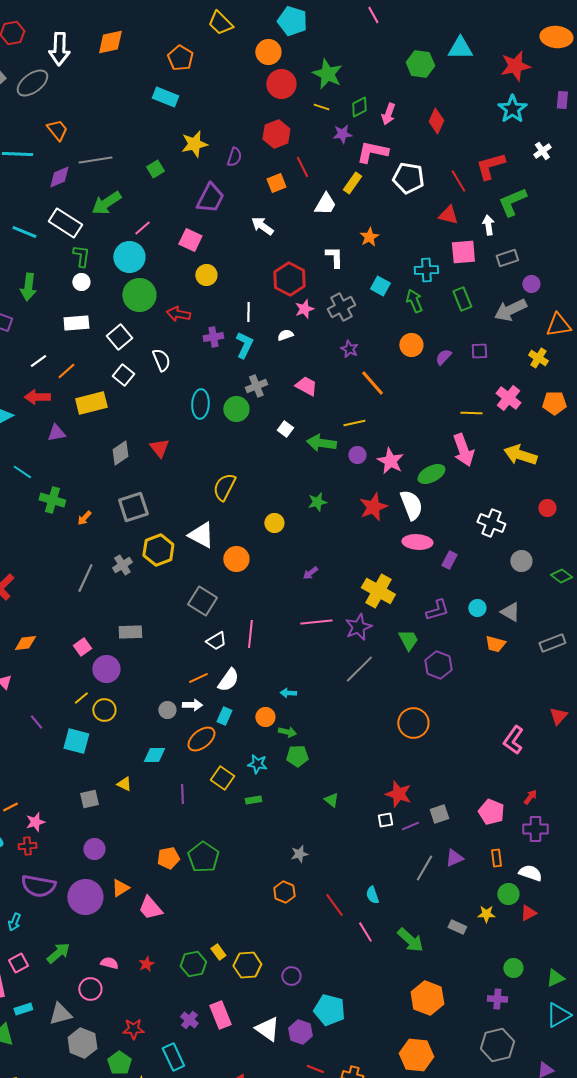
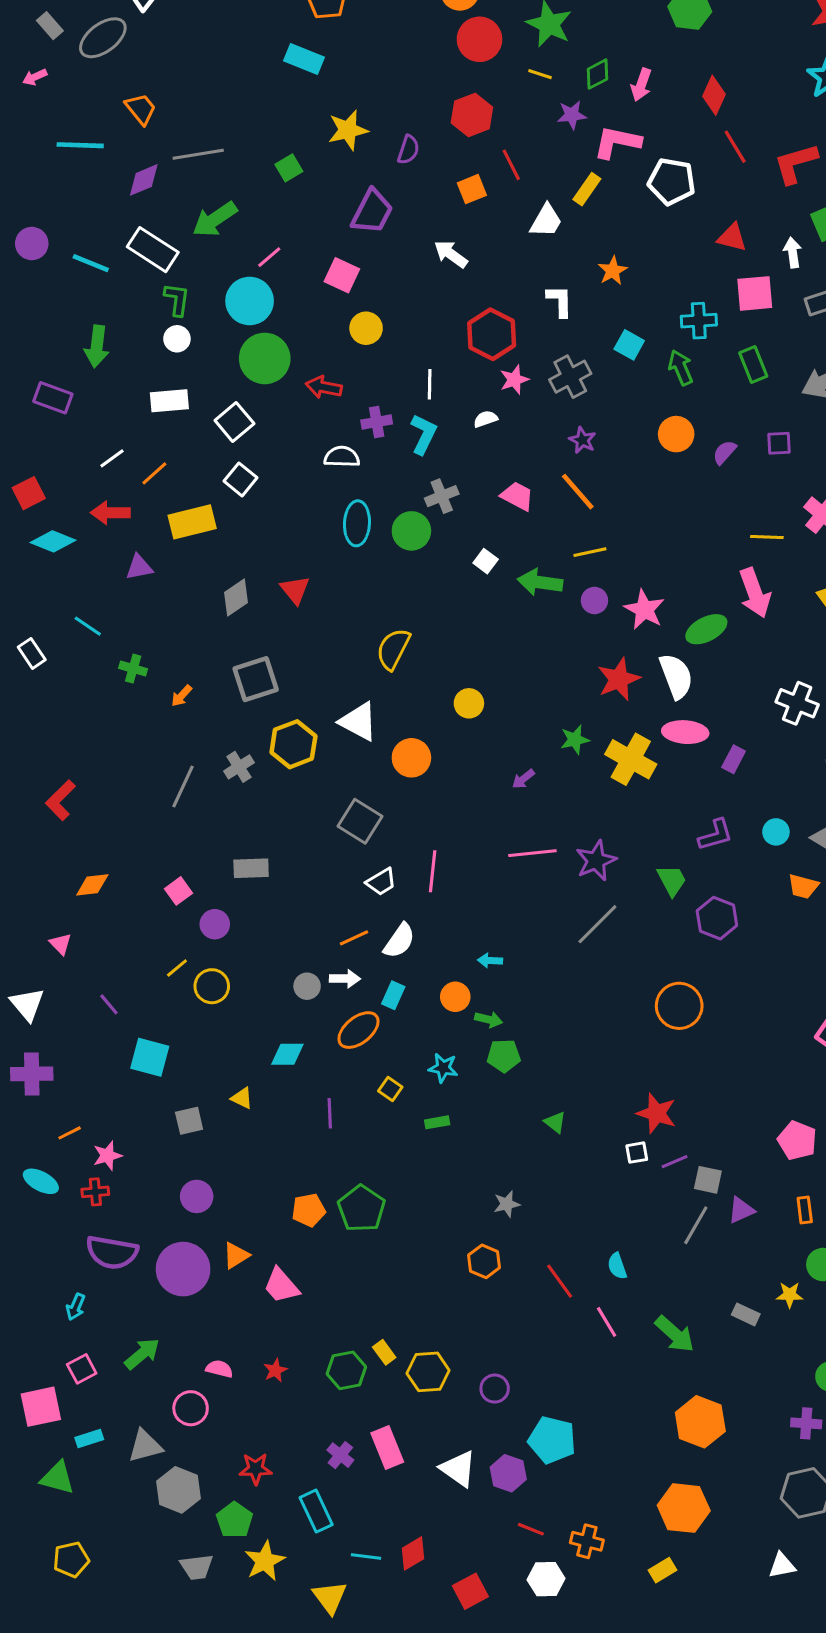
red line: (458, 181) -> (735, 147), moved
white semicircle: (161, 360) -> (342, 457), moved, turned -65
orange line: (372, 383) -> (578, 492), moved
green cross: (52, 500) -> (133, 669), size x0.7
green star: (317, 502) -> (575, 740), moved
yellow cross: (378, 591) -> (631, 759), moved
purple circle: (106, 669) -> (215, 924), size x0.7
cyan square: (76, 741) -> (150, 1057), moved
yellow square: (222, 778) -> (390, 1089), size x0.7
gray square: (439, 814) -> (708, 1180), moved, turned 30

